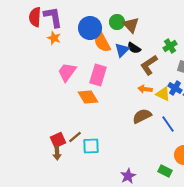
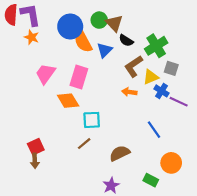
green cross: (170, 46) -> (156, 46), size x1.5
black semicircle: (134, 48) -> (126, 40), moved
yellow triangle: (163, 94) -> (151, 77), moved, turned -49
brown semicircle: (142, 116) -> (120, 153), moved
brown line: (75, 137) -> (84, 144), moved
cyan square: (91, 146) -> (92, 120), moved

